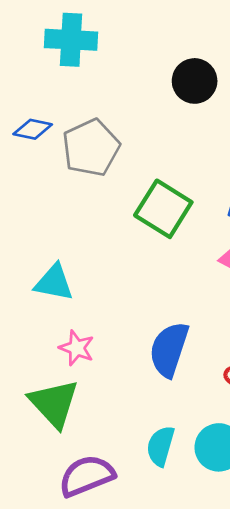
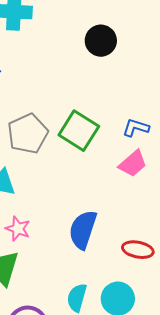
gray pentagon: (91, 148) -> (28, 134), moved

